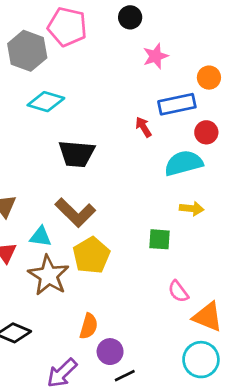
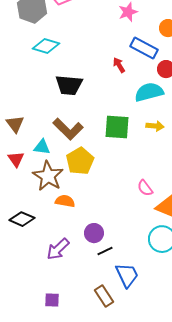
blue rectangle: (177, 104) -> (144, 48), turned 40
green square: (160, 239) -> (117, 127), moved, size x1.5
orange semicircle: (89, 326) -> (65, 201), moved, turned -96

